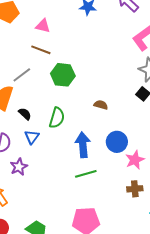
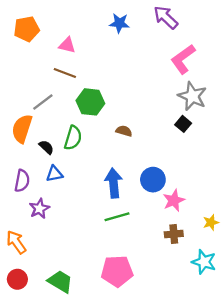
brown semicircle: (101, 105) -> (124, 131), moved
green semicircle: (57, 118) -> (73, 138), moved
blue triangle: (32, 137) -> (54, 174), turned 42

